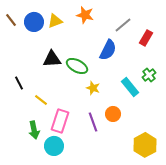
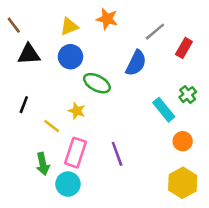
blue circle: (34, 22) -> (70, 57), moved
black triangle: (52, 59) -> (29, 54), moved
black line: (19, 83) -> (24, 105), turned 48
yellow star: (93, 88) -> (77, 111), moved
orange circle: (113, 114) -> (183, 141), moved

